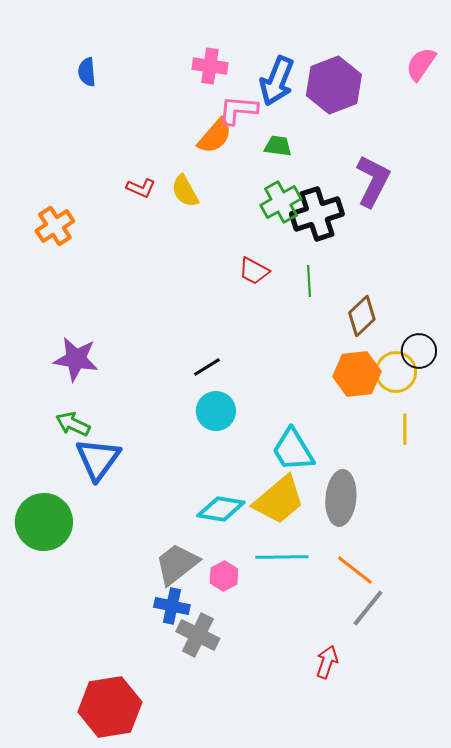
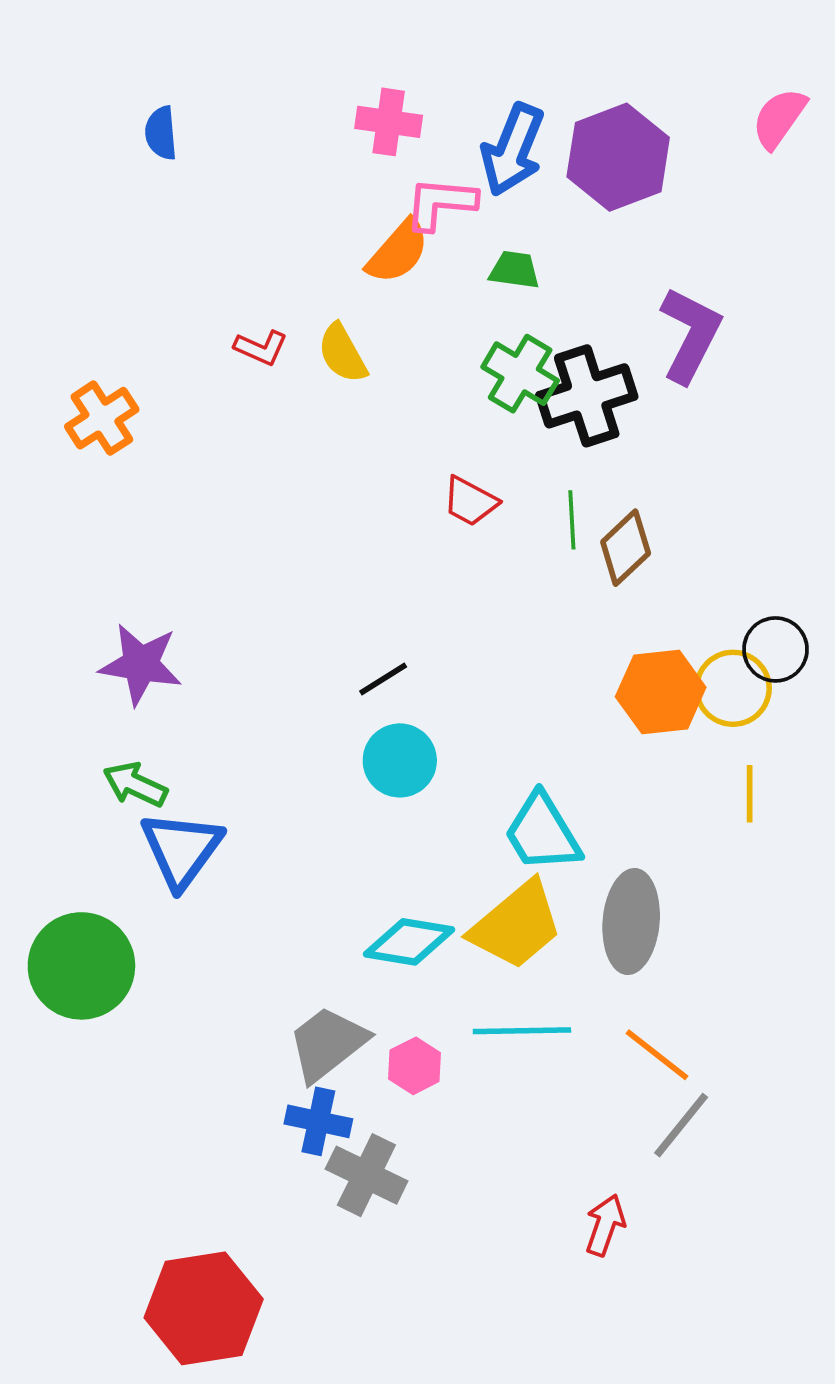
green cross: (281, 202) -> (520, 374), turned -30
brown diamond: (362, 316) -> (626, 548), moved

